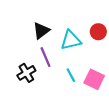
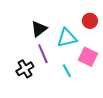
red circle: (98, 32) -> (90, 21), moved
pink square: (94, 79) -> (88, 57), moved

